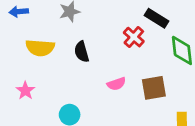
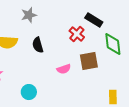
brown square: (154, 88) -> (89, 61), moved

